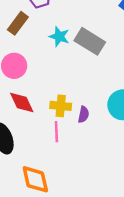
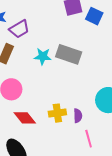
pink line: (56, 132) -> (89, 139), moved

